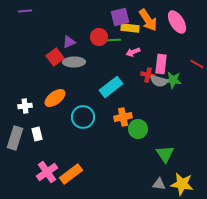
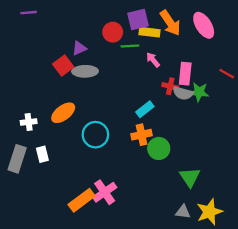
red circle: (99, 37) -> (113, 32), moved
pink arrow: (133, 52) -> (153, 60), turned 72
cyan rectangle: (111, 87) -> (145, 109), moved, size x0.7
pink cross: (47, 172) -> (105, 192), moved
yellow star: (182, 184) -> (209, 212), turned -30

